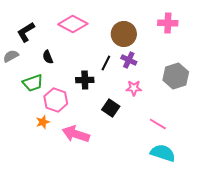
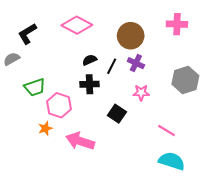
black semicircle: (48, 57) -> (90, 60), moved, turned 88

